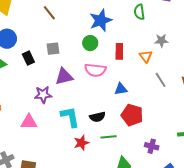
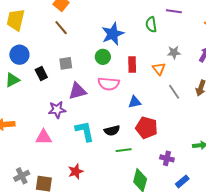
red star: (81, 143) -> (76, 171), moved

